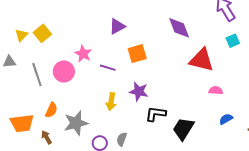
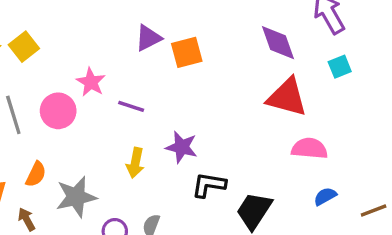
purple diamond: (179, 28) -> (278, 43), moved
orange square: (137, 54) -> (187, 52), moved
pink semicircle: (216, 90) -> (309, 148), size x1.5

